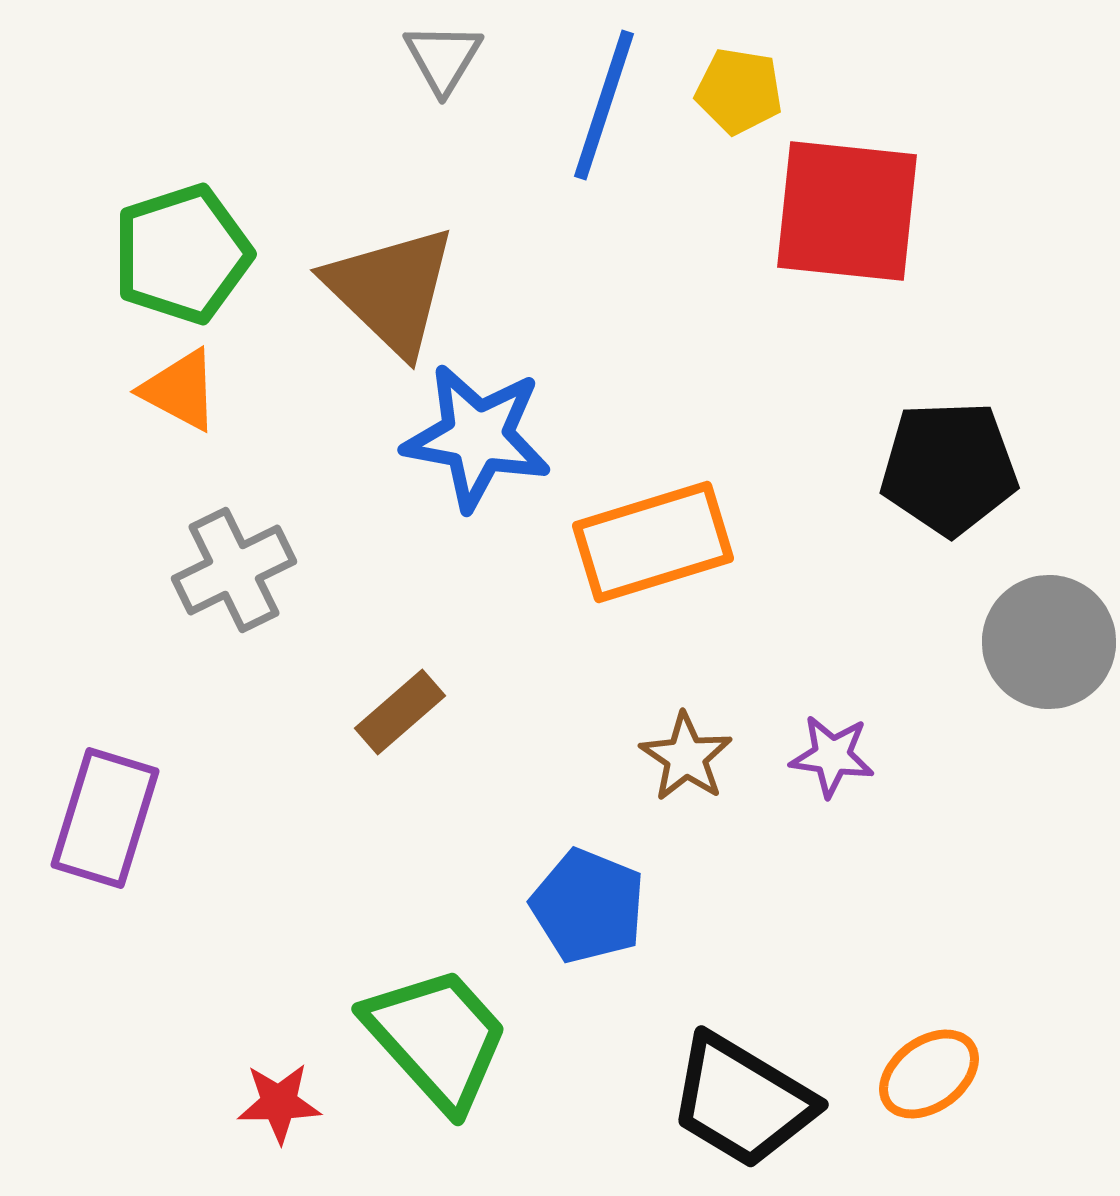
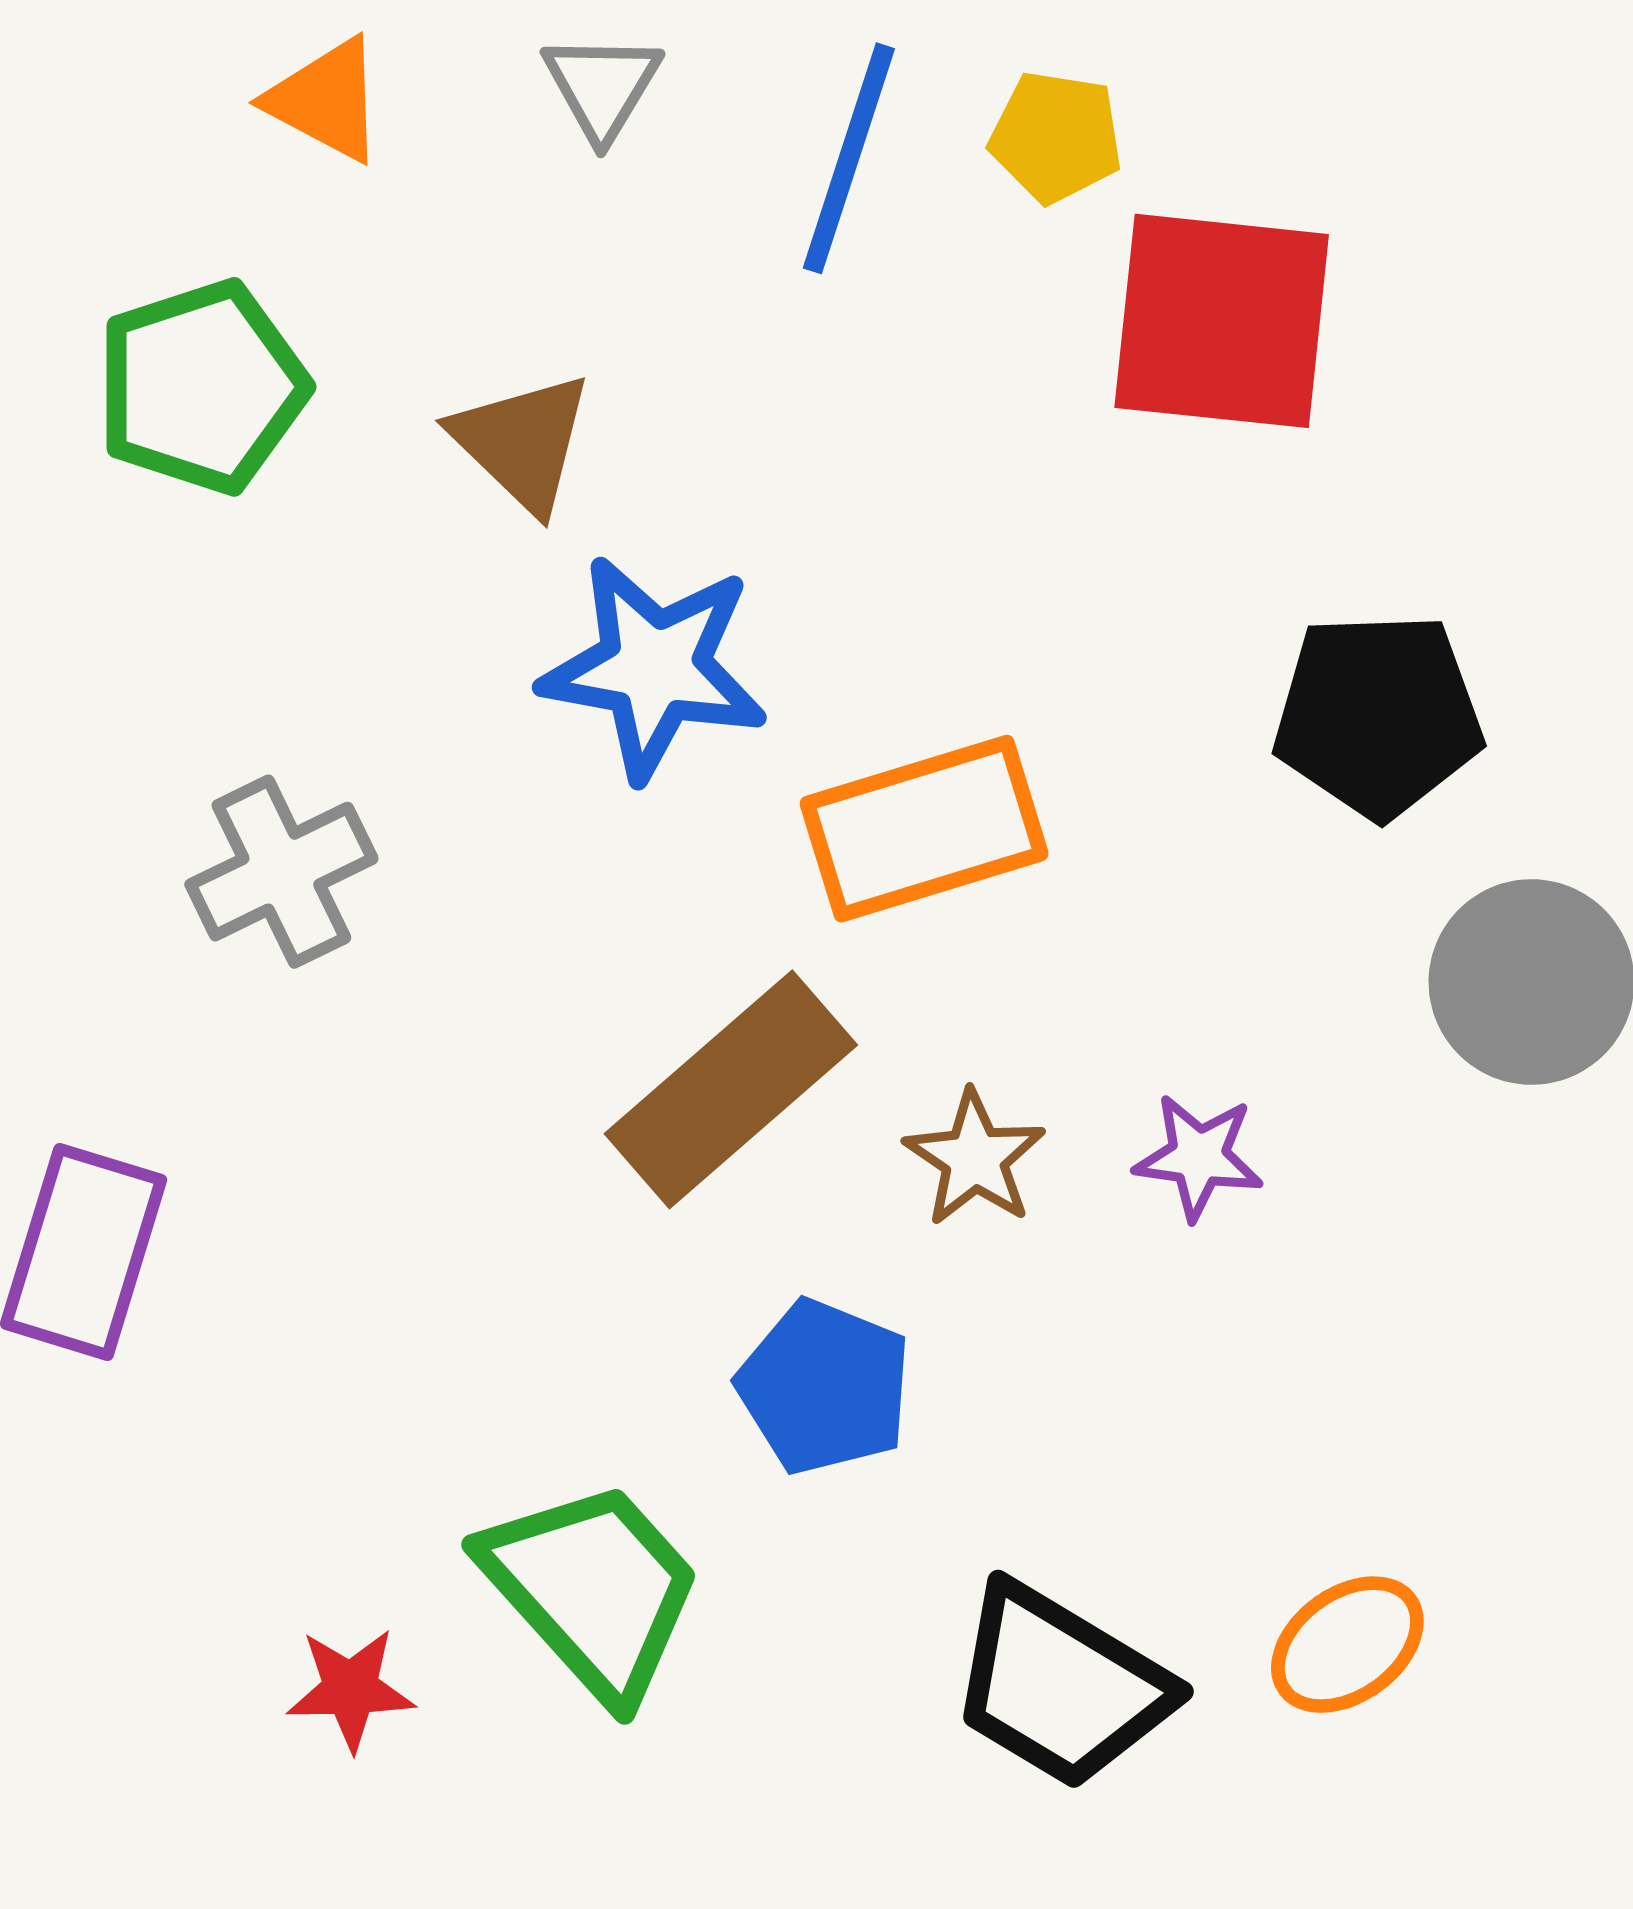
brown triangle: (391, 290) -> (522, 442), size x0.7
orange triangle: (180, 390) -> (326, 100), moved
brown rectangle: (400, 712) -> (731, 1089), moved, size x1.8

